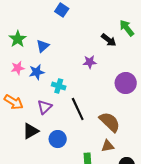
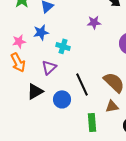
pink star: (18, 68) -> (19, 41), moved
orange arrow: (14, 102) -> (18, 62), turned 30
black line: (78, 109) -> (82, 84), moved

